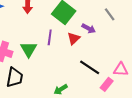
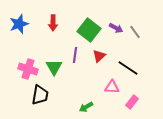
purple arrow: (89, 28) -> (116, 28), moved
black line: (90, 67) -> (128, 68), moved
pink triangle: (121, 69) -> (112, 87), moved

